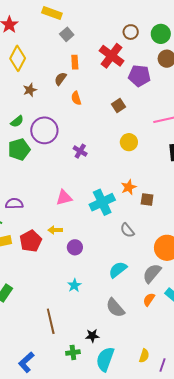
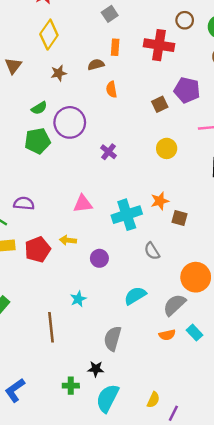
red cross: (112, 56) -> (159, 45), turned -35
purple pentagon: (139, 76) -> (187, 90), moved
brown semicircle: (60, 79) -> (96, 65), turned 32
purple circle: (75, 247) -> (99, 258), moved
cyan star: (74, 285) -> (78, 299), moved
orange semicircle: (149, 300) -> (167, 335), turned -144
gray semicircle: (115, 308) -> (113, 338), moved, turned 50
brown line: (51, 321) -> (51, 327), moved

